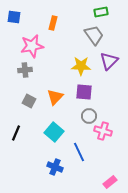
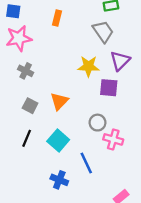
pink star: (32, 46) -> (19, 38), moved
gray cross: (25, 70) -> (26, 71), turned 32
purple square: (84, 92) -> (109, 88), moved
black line: (16, 133) -> (27, 138), moved

